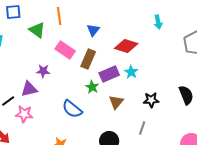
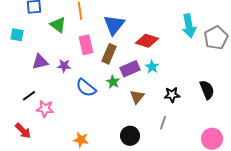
cyan arrow: (158, 22) -> (189, 26), moved, size x1.6
blue triangle: (93, 30) -> (114, 25), size x1.6
pink rectangle: (65, 50) -> (86, 45), turned 42
purple triangle: (29, 89) -> (40, 62), moved
blue semicircle: (72, 109) -> (86, 88), moved

